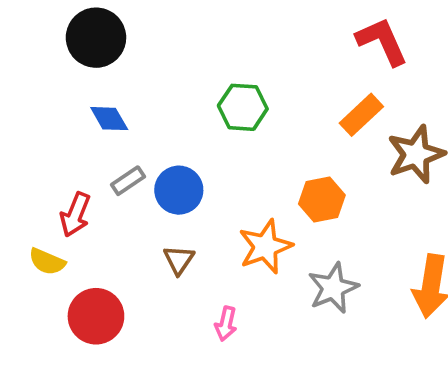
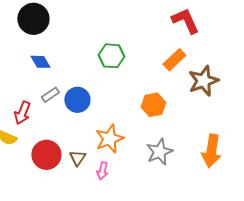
orange star: (265, 247) -> (109, 139), moved
brown triangle: (179, 260) -> (77, 158), moved
red circle: (96, 316) -> (46, 155), moved

